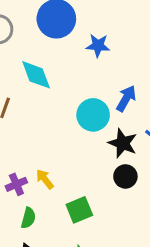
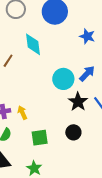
blue star: (98, 46) -> (87, 36), moved
black circle: (125, 176) -> (73, 132), moved

